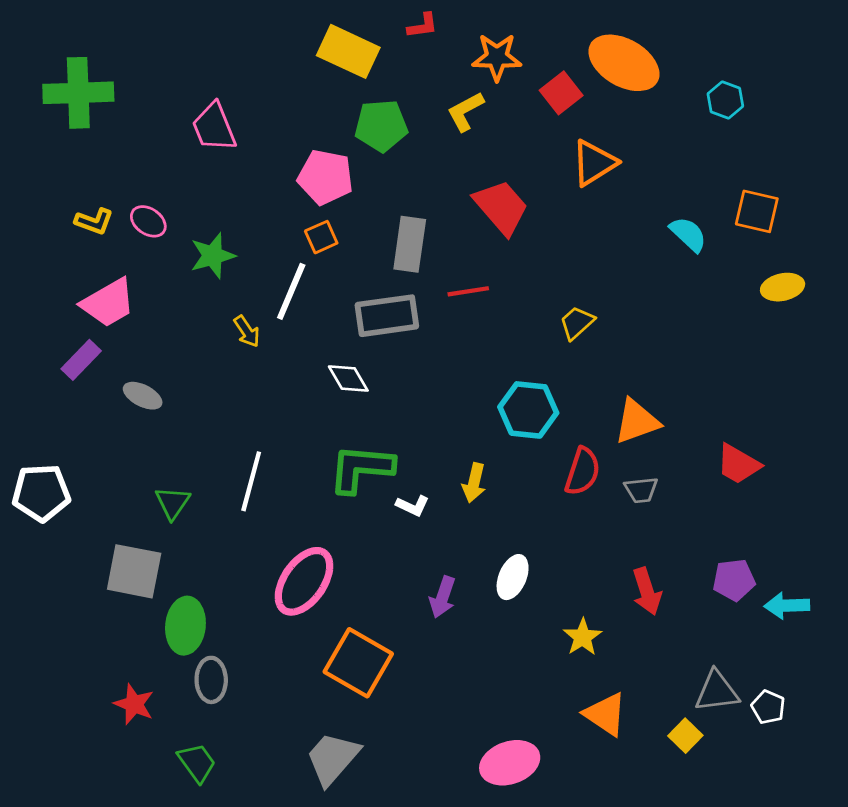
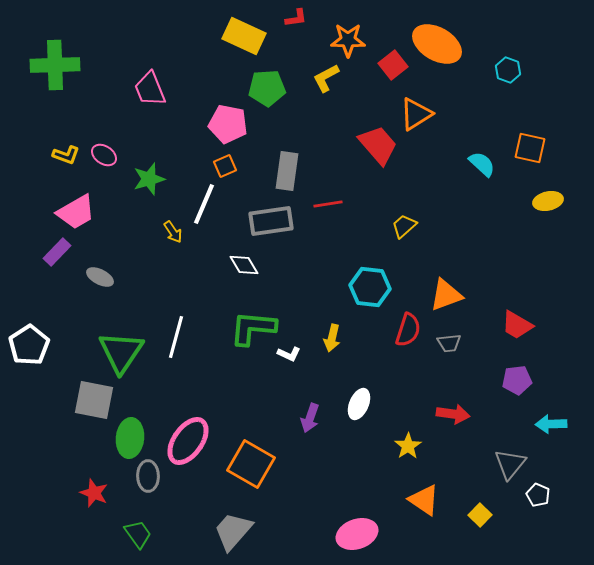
red trapezoid: (501, 207) -> (378, 145), moved
white pentagon: (41, 493) -> (29, 345), turned -30
green triangle: (173, 503) -> (121, 352), size x1.8
purple pentagon: (734, 580) -> (517, 380), moved
pink ellipse: (304, 581) -> (188, 441), moved
red arrow: (647, 591) -> (453, 414), turned -64
gray triangle: (717, 691) -> (510, 464), moved, turned -44

